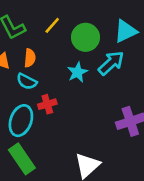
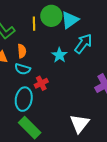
yellow line: (52, 25) -> (34, 24), turned -32
cyan triangle: (126, 31) -> (70, 20), moved
green circle: (85, 37) -> (51, 16), moved

